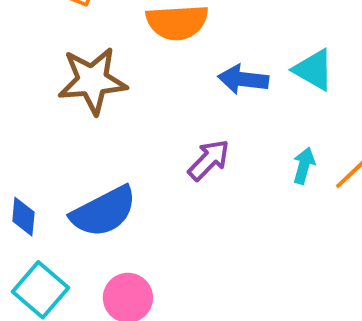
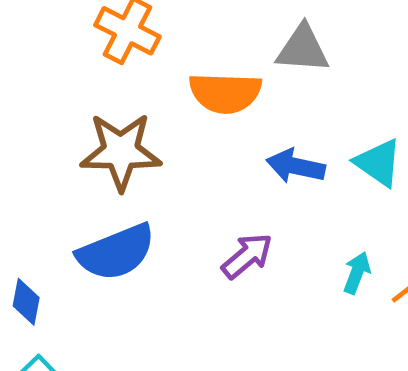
blue semicircle: (104, 212) -> (116, 252), moved

